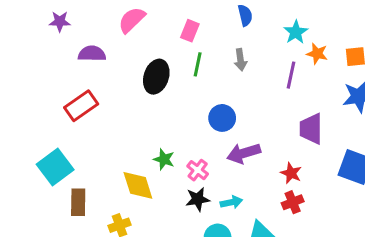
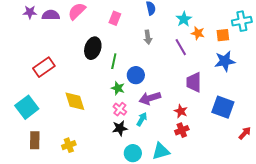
purple semicircle: (92, 54) -> (51, 15), moved
green line: (198, 64) -> (114, 61), moved
purple line: (291, 75) -> (181, 47), turned -42
green star: (164, 159) -> (118, 88), moved
yellow diamond: (138, 185) -> (75, 101), moved
brown rectangle: (78, 202) -> (35, 140), moved
cyan arrow: (231, 202) -> (142, 119), moved, turned -48

